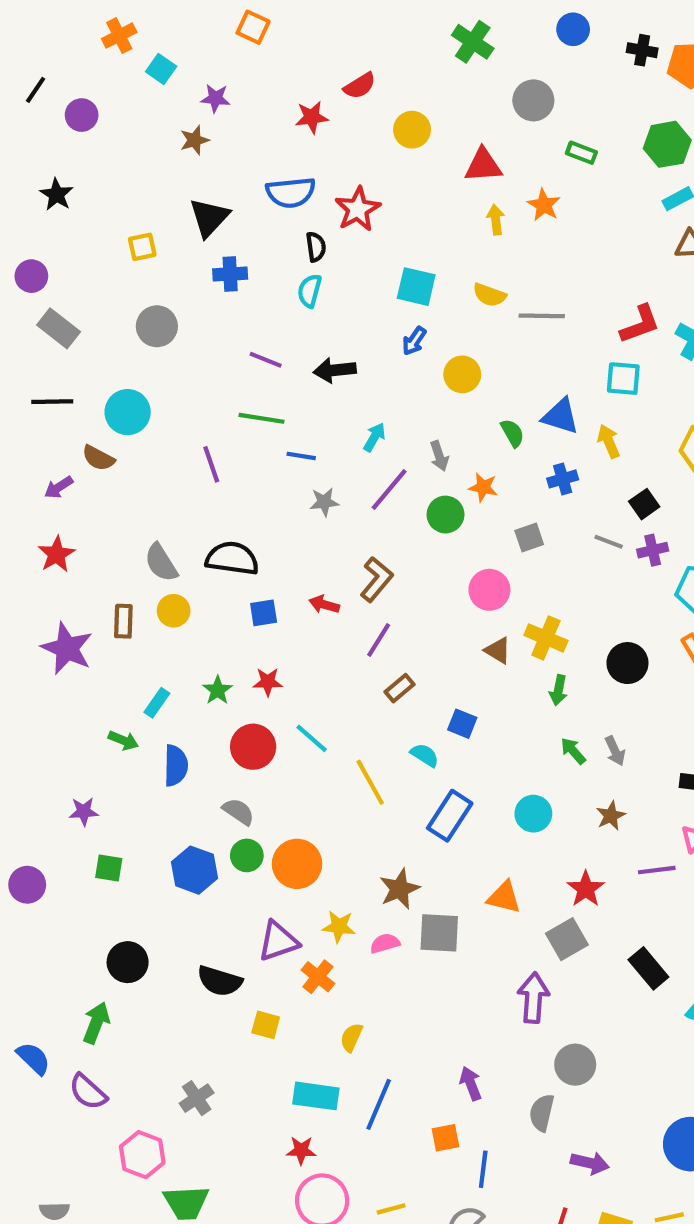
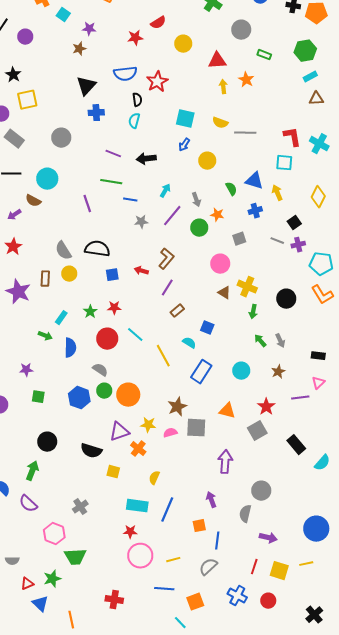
yellow square: (142, 247) -> (27, 100), moved, size x1.5
red L-shape: (640, 324) -> (292, 137), turned -80
purple arrow: (533, 998) -> (225, 462), moved

